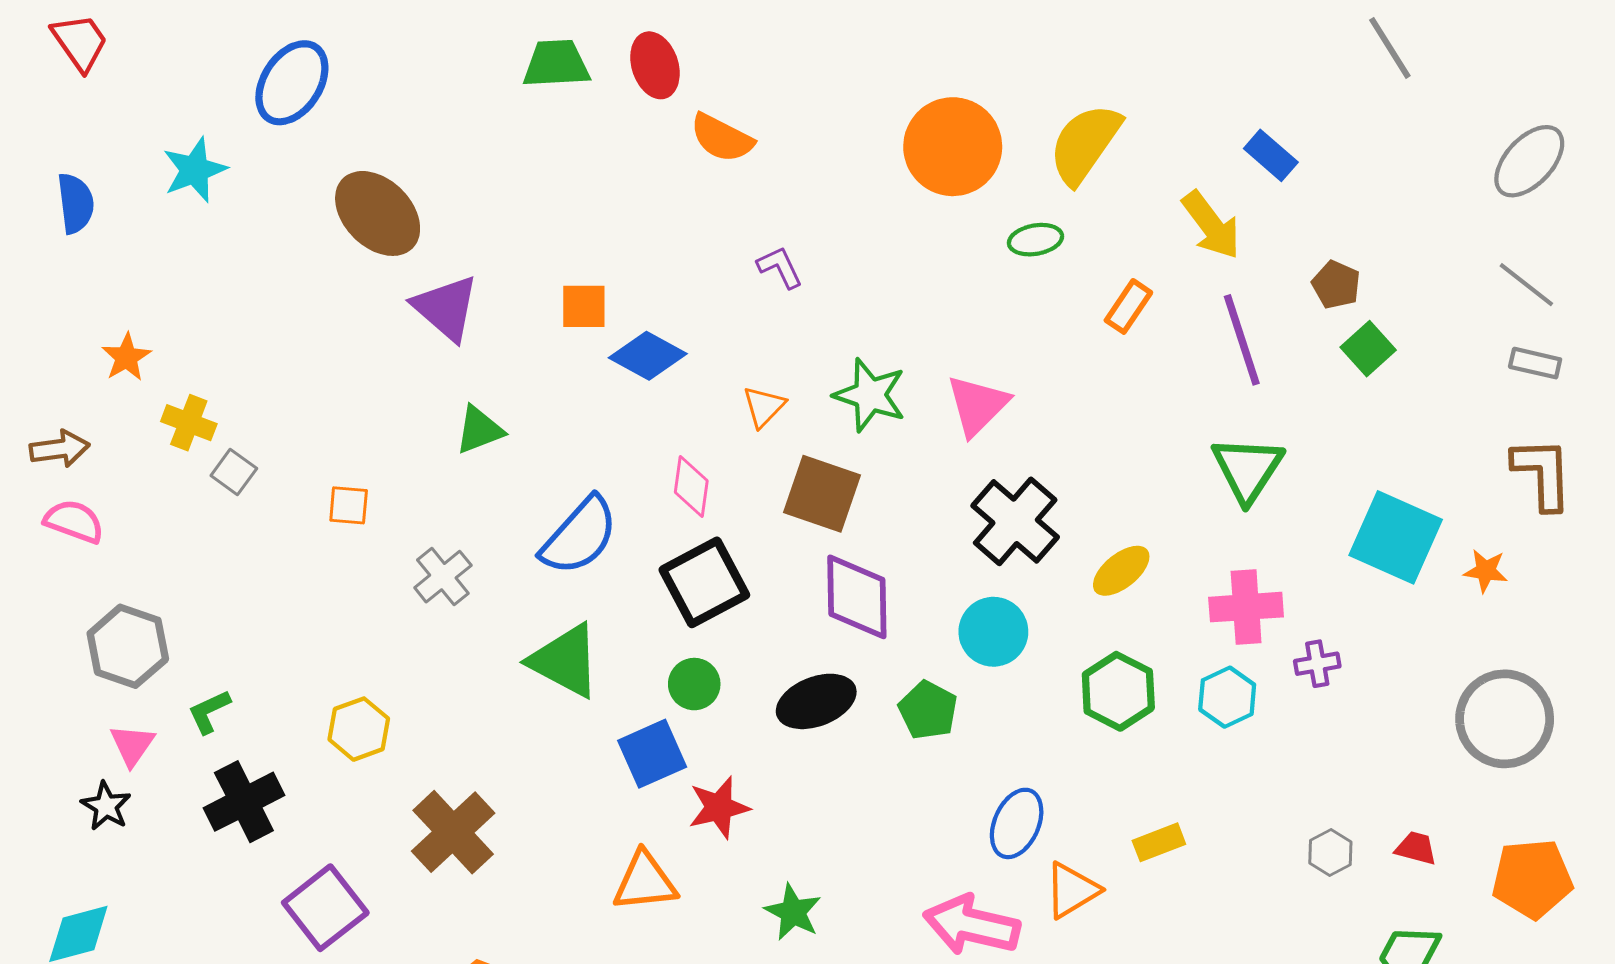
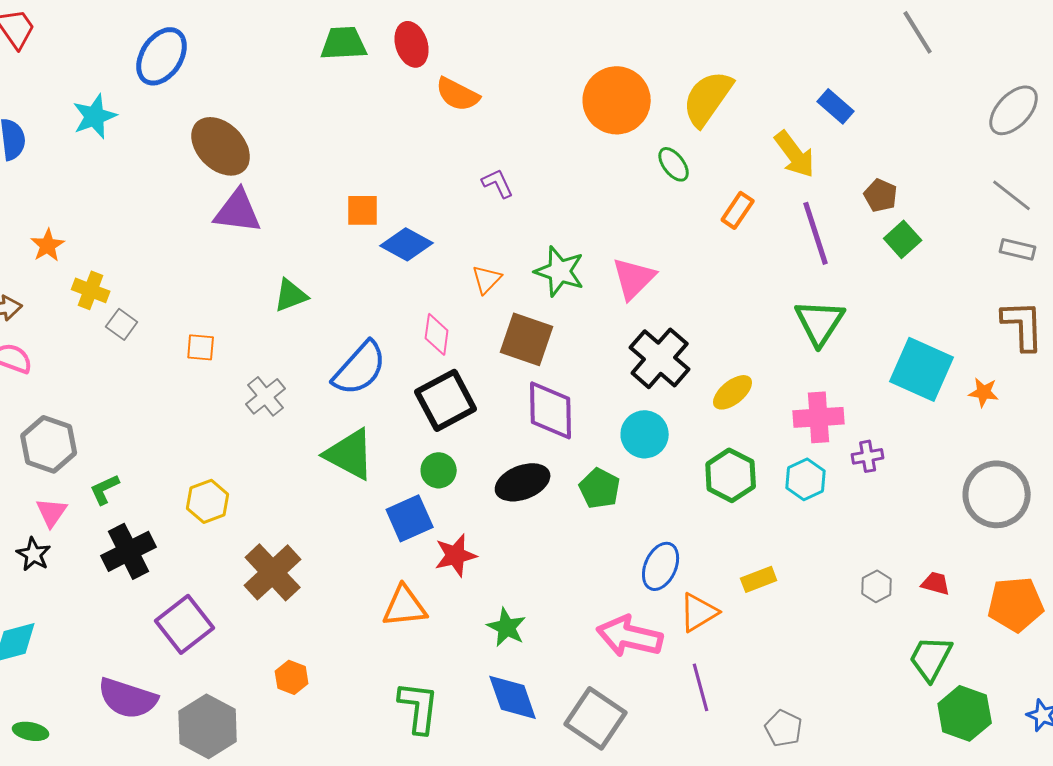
green ellipse: (1035, 240) -> (674, 164), turned 63
purple triangle: (446, 308) -> (238, 211), moved, turned -34

